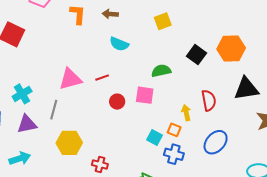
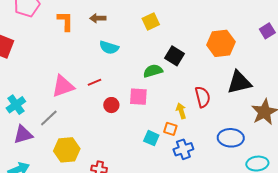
black square: (197, 55) -> (174, 56), moved
gray line: (54, 110) -> (49, 118), turned 36
blue ellipse: (216, 142) -> (231, 138), moved, turned 55
blue cross: (174, 154) -> (183, 149), moved, turned -30

